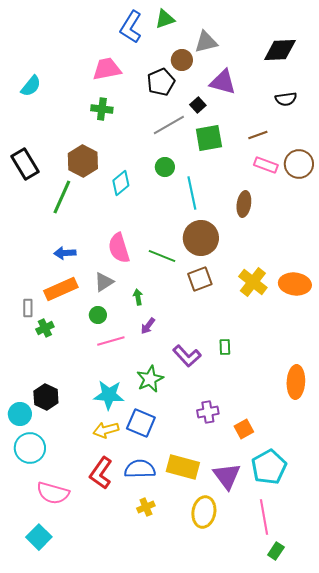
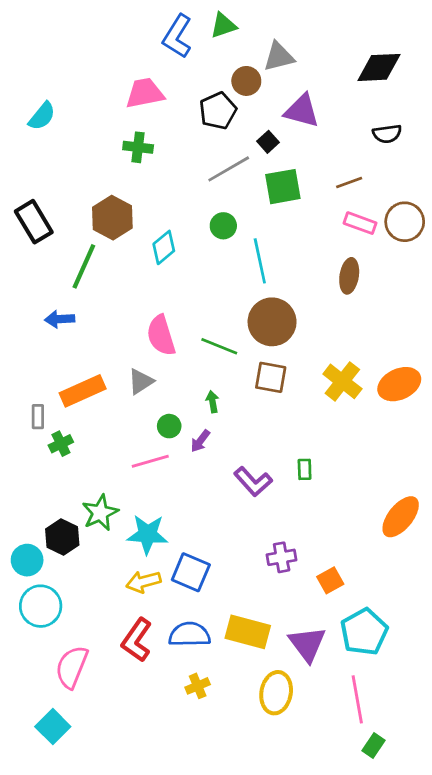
brown ellipse: (244, 204) -> (349, 276), moved
blue arrow: (65, 253) -> (60, 319), moved
brown square: (200, 279) -> (271, 377), turned 30
orange ellipse: (295, 284) -> (399, 384), turned -32
green arrow: (138, 297) -> (212, 402), moved
green circle: (98, 315) -> (169, 426), moved
green star: (150, 379) -> (100, 513), moved
orange ellipse: (296, 382) -> (401, 517), turned 36
pink semicircle: (53, 493) -> (72, 667), turned 96

